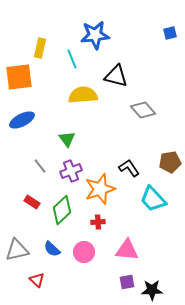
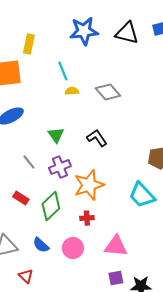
cyan line: (72, 59) -> (63, 71), moved
black triangle: (116, 76) -> (127, 33), moved
yellow semicircle: (83, 95) -> (72, 91), size x0.5
gray diamond: (143, 110) -> (108, 92), moved
black L-shape: (129, 168) -> (97, 138), moved

